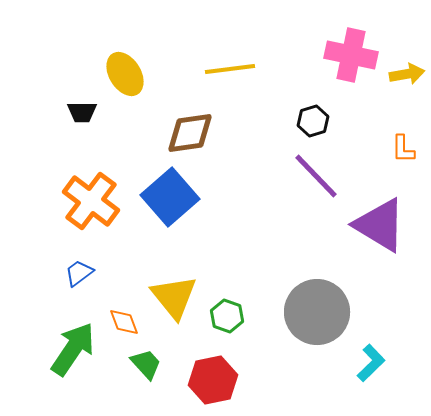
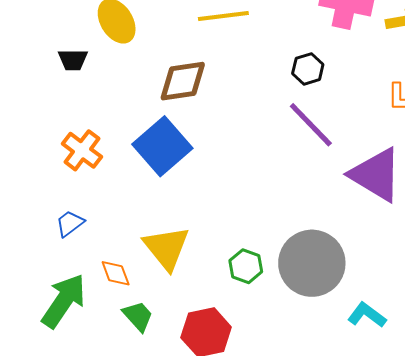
orange cross: (91, 201) -> (82, 150), size x0.7
green hexagon: (227, 316) -> (246, 266), moved
cyan L-shape: (371, 363) -> (367, 315), turned -99

